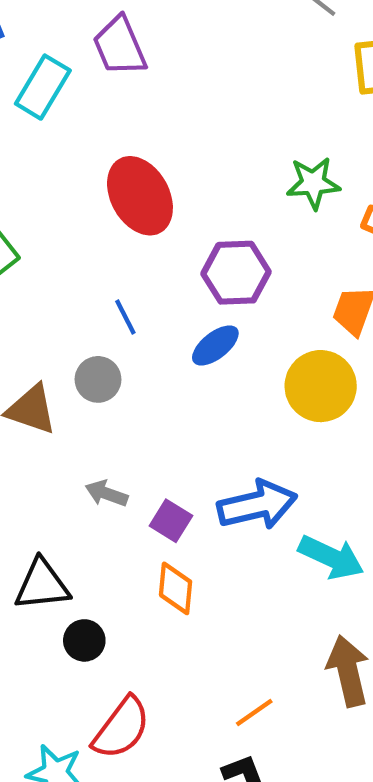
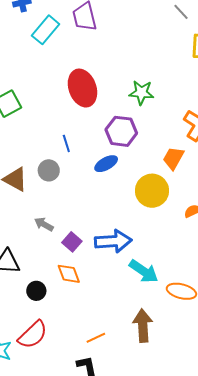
green star: (313, 183) -> (141, 93), moved
orange diamond: (176, 588) -> (69, 274), turned -35
black circle: (84, 640) -> (36, 291), moved

